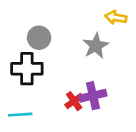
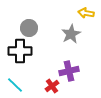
red cross: (74, 101) -> (52, 86), moved
cyan line: (20, 115) -> (15, 85), turned 48

